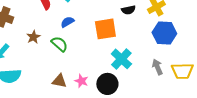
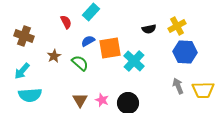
orange square: (105, 29) -> (110, 48), moved
cyan cross: (121, 59) -> (134, 61), moved
brown triangle: (59, 81) -> (80, 100), turned 49

